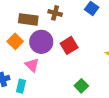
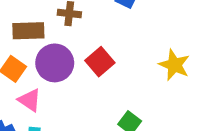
pink triangle: (32, 65) -> (30, 100), moved

